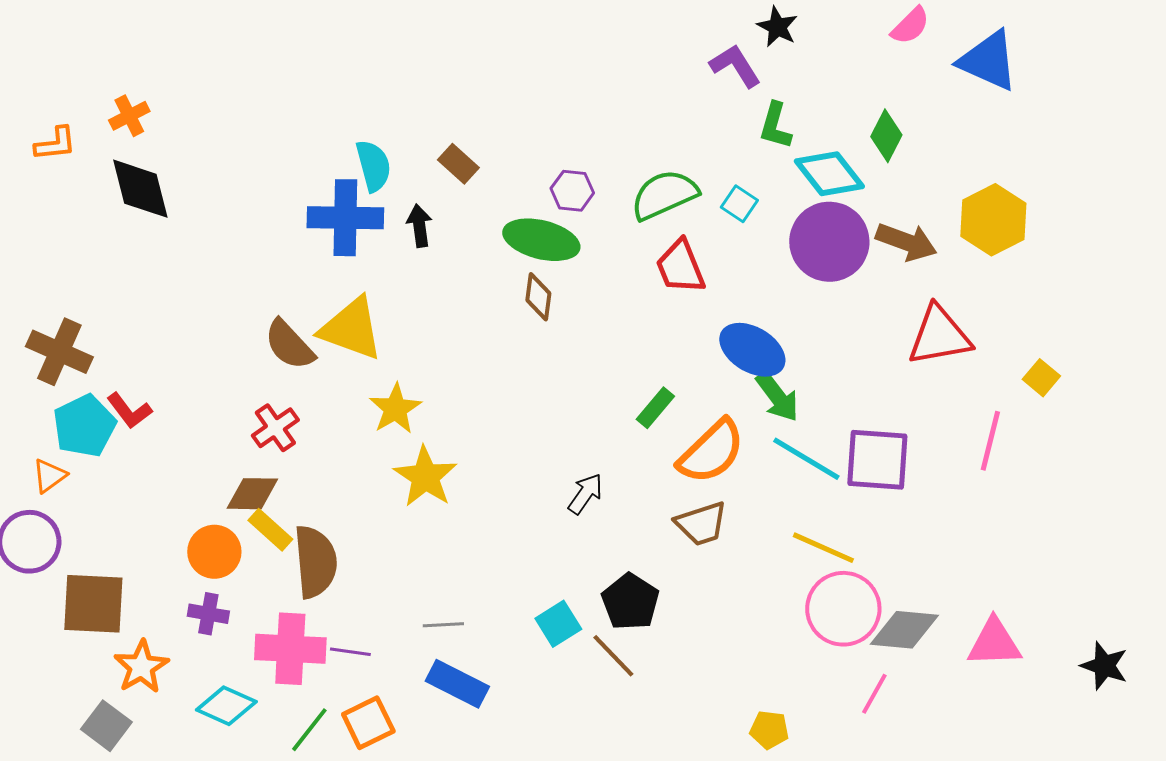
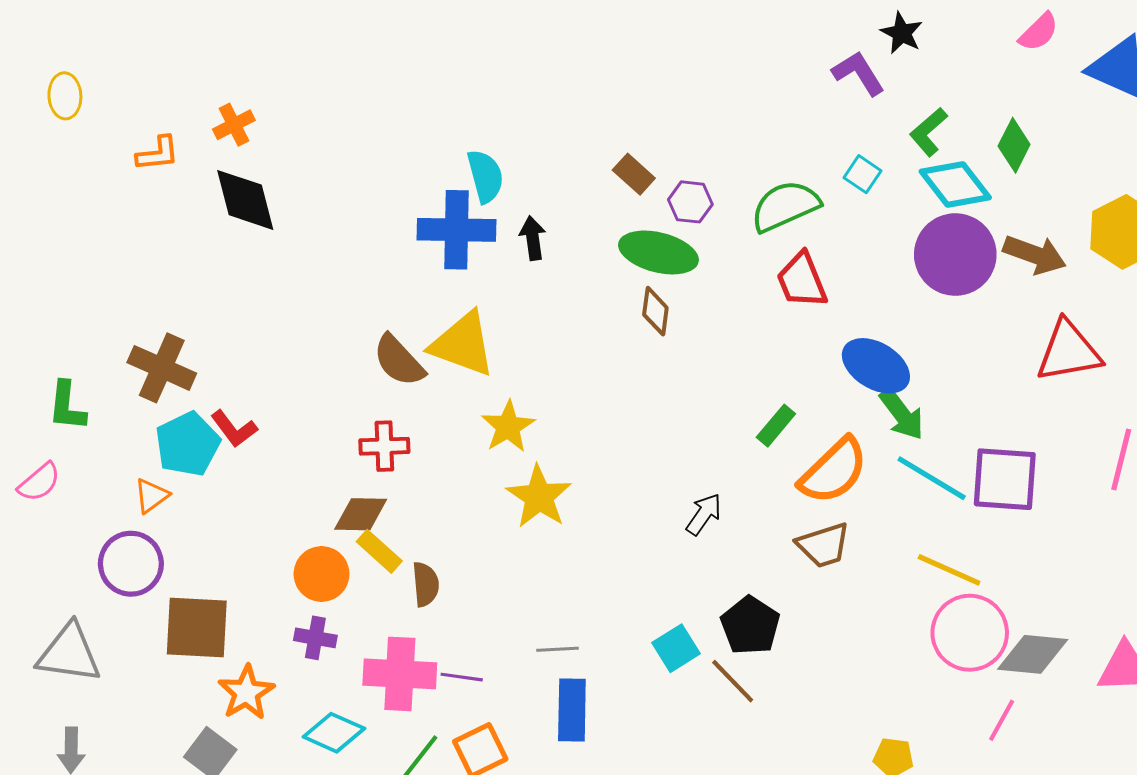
green L-shape: (775, 126) -> (928, 132), moved, turned 33
brown rectangle: (458, 164) -> (634, 174), moved
cyan square: (739, 204) -> (863, 174), moved
red cross: (275, 428) -> (384, 446), turned 33
brown semicircle: (315, 562) -> (426, 584), size x0.6
blue rectangle: (457, 684) -> (572, 710), turned 64

